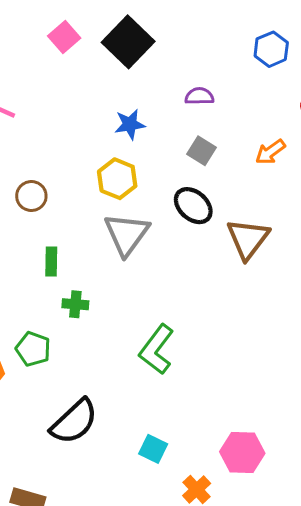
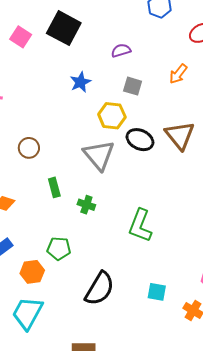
yellow hexagon: (117, 179) -> (112, 116), moved
black ellipse: (193, 206) -> (140, 140), moved
green cross: (75, 304) -> (86, 205), moved, turned 30

